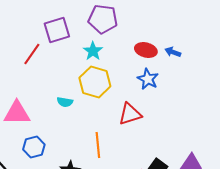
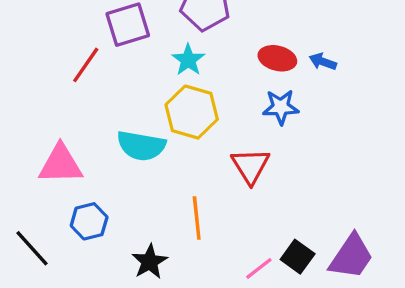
blue star: (148, 79) -> (281, 107), turned -30
cyan semicircle: (65, 102) -> (141, 146), size x1.8
red triangle: (130, 114) -> (250, 166), turned -45

